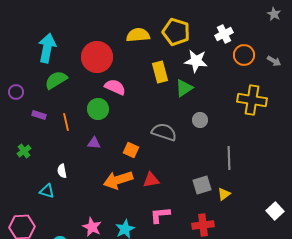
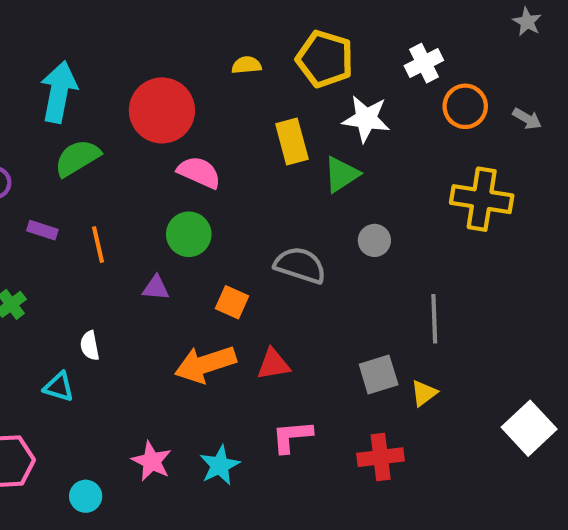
yellow semicircle: (138, 35) -> (247, 65), size x0.6
green circle: (98, 109) -> (189, 234), moved
white square: (275, 211) -> (529, 428), size x1.4

